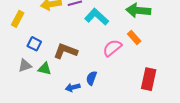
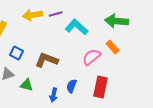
green triangle: (45, 69) -> (27, 85), moved
red rectangle: (149, 79) -> (101, 87), moved
blue arrow: (73, 87) -> (54, 95), turned -64

